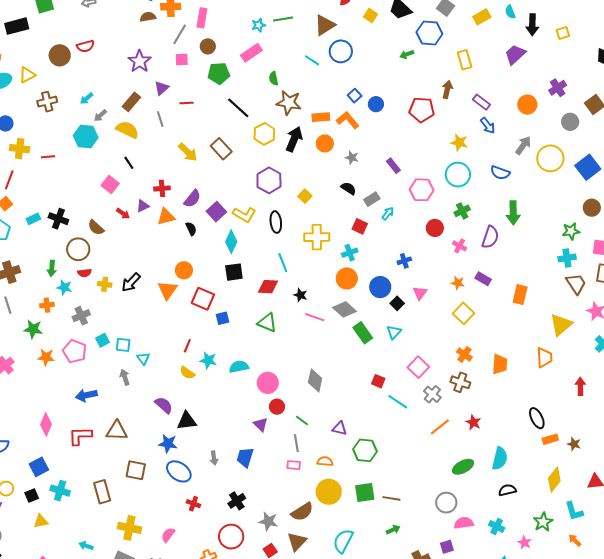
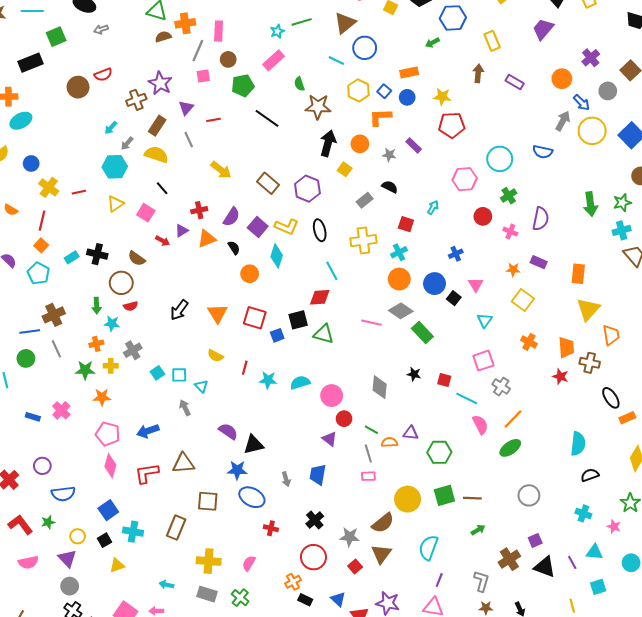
yellow triangle: (27, 75) -> (115, 204), moved
brown cross: (47, 102) -> (136, 100), moved
red pentagon: (422, 110) -> (452, 125), moved
orange rectangle: (321, 117) -> (409, 73), moved
orange L-shape: (348, 120) -> (380, 117), turned -45
blue arrow: (488, 126) -> (582, 103), moved
yellow hexagon: (264, 134) -> (358, 90), moved
yellow star: (459, 143) -> (442, 97), moved
yellow cross: (20, 149) -> (49, 187), turned 36
brown rectangle: (221, 149) -> (268, 183), moved
purple rectangle: (393, 166) -> (414, 145), moved
yellow square: (305, 196) -> (345, 169), moved
gray rectangle: (372, 199) -> (365, 200), moved
green arrow: (513, 213) -> (590, 204), moved
orange circle: (184, 270) -> (250, 274), moved
black square: (234, 272) -> (298, 320), moved
yellow cross: (105, 284) -> (111, 366), moved
black star: (300, 295) -> (414, 374), moved
yellow triangle: (561, 325) -> (588, 309), moved
cyan triangle: (394, 332) -> (485, 320), moved
pink pentagon: (75, 351) -> (108, 434), moved
pink square: (418, 367) -> (483, 361), turned 35
yellow semicircle: (187, 373) -> (215, 356), moved
brown cross: (460, 382) -> (590, 363), moved
red star: (473, 422) -> (560, 377), moved
orange semicircle: (325, 461) -> (389, 442), moved
green ellipse: (463, 467) -> (510, 448), moved
brown rectangle: (102, 492) -> (176, 528), turned 45
pink semicircle: (464, 523) -> (480, 425), moved, turned 78

